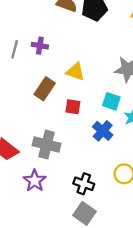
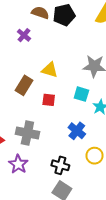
purple cross: (40, 46) -> (24, 35), moved, turned 32
blue cross: (103, 131) -> (77, 131), moved

